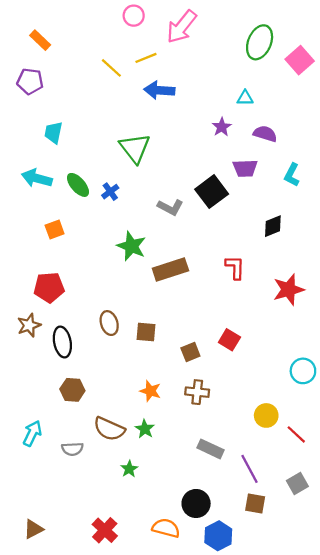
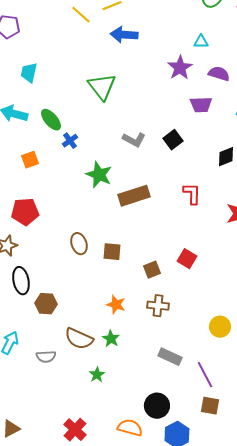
purple star: (222, 127) -> (180, 68), size x1.4
blue cross: (110, 192) -> (70, 141), moved
black square: (212, 192) -> (173, 140), moved, size x0.7
black ellipse: (62, 342) -> (21, 281), moved

